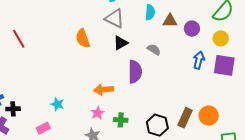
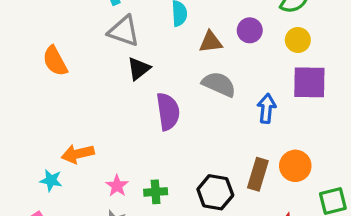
brown triangle: (170, 21) -> (211, 42), moved
orange semicircle: (83, 38) -> (55, 61), moved
gray semicircle: (154, 49) -> (219, 84), moved, size x1.5
blue arrow: (199, 60) -> (267, 108), moved
orange arrow: (103, 90) -> (78, 154), moved

